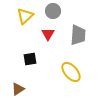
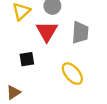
red triangle: (48, 34) -> (47, 31), size x1.5

